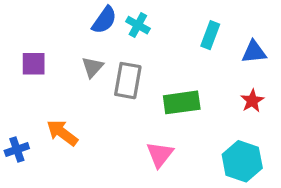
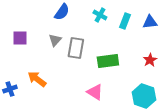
cyan cross: (138, 25) -> (100, 15), moved
blue triangle: (254, 52) -> (150, 22), moved
pink triangle: (160, 155) -> (95, 92), turned -36

